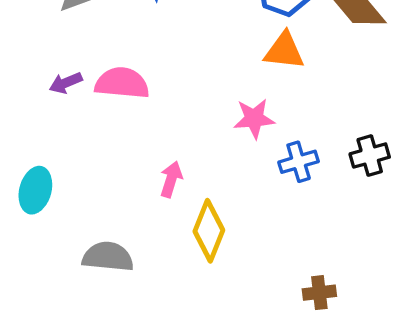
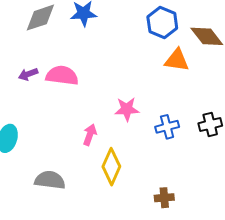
orange triangle: (284, 51) -> (177, 60), moved
pink star: (254, 119) -> (127, 109), moved
brown cross: (319, 293) -> (164, 198), moved

